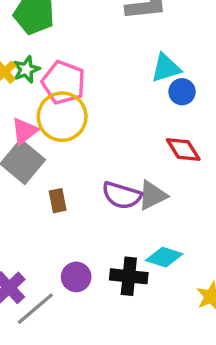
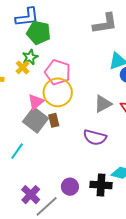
green star: (26, 69) -> (30, 57), moved
gray triangle: (152, 195) -> (103, 104), moved
brown rectangle: (58, 201) -> (54, 120), moved

